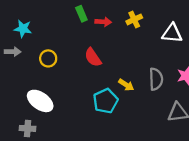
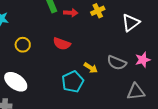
white triangle: (172, 33) -> (131, 23), turned -42
red semicircle: (93, 57) -> (62, 44), turned -36
gray semicircle: (156, 79) -> (117, 63), turned 114

